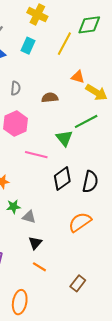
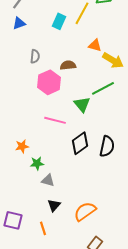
cyan rectangle: (28, 46) -> (59, 21), moved
pink hexagon: (16, 124) -> (49, 82), moved
green star: (13, 207) -> (37, 163), moved
orange semicircle: (80, 222) -> (85, 211), moved
orange line: (39, 267) -> (43, 228), moved, turned 40

